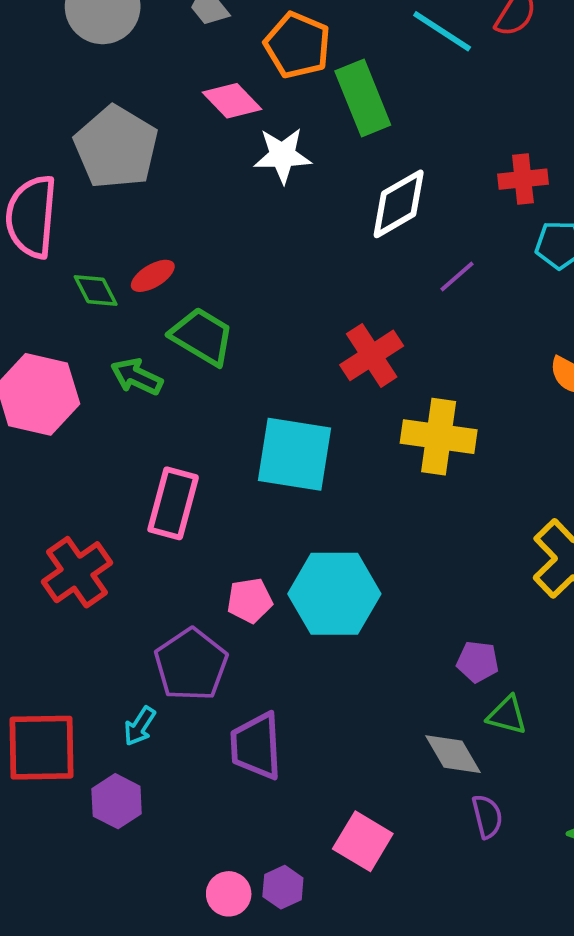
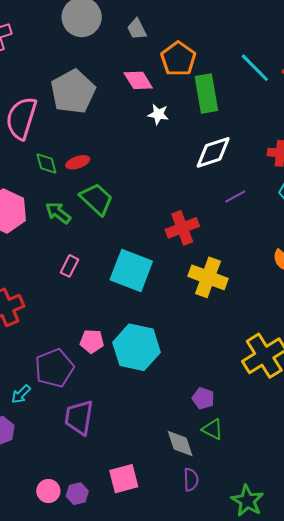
white star: (282, 155) -> (158, 114), size x0.7
pink rectangle: (173, 503) -> (69, 266), moved, size x0.6
pink square: (363, 841) -> (124, 479), turned 32

